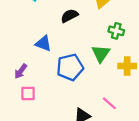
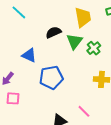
green cross: (116, 31) -> (94, 48), turned 32
green triangle: (101, 54) -> (74, 41), moved

